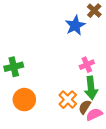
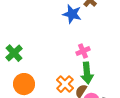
blue star: (75, 25) -> (72, 14), turned -30
green cross: (14, 67) -> (14, 53), turned -30

